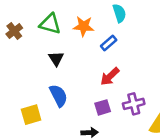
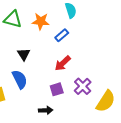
black triangle: (56, 59) -> (24, 54), moved
purple cross: (134, 104) -> (83, 86), turned -30

